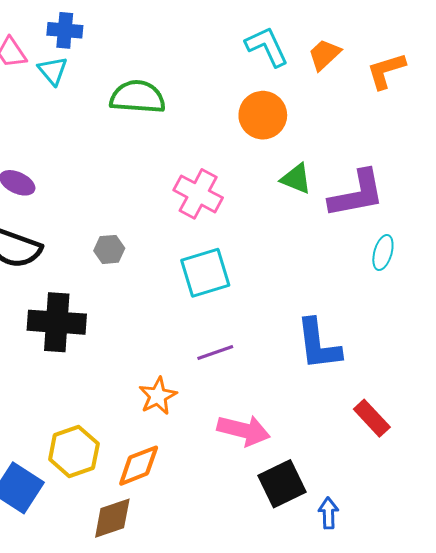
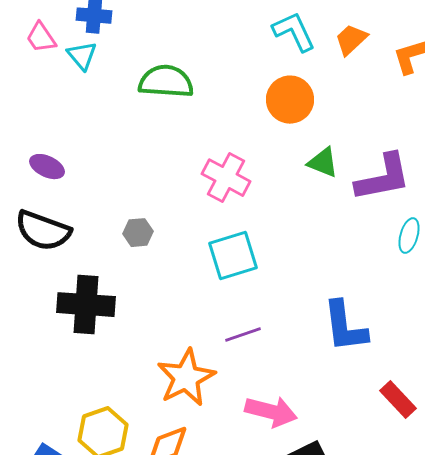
orange star: (158, 396) -> (186, 378), size x1.5

